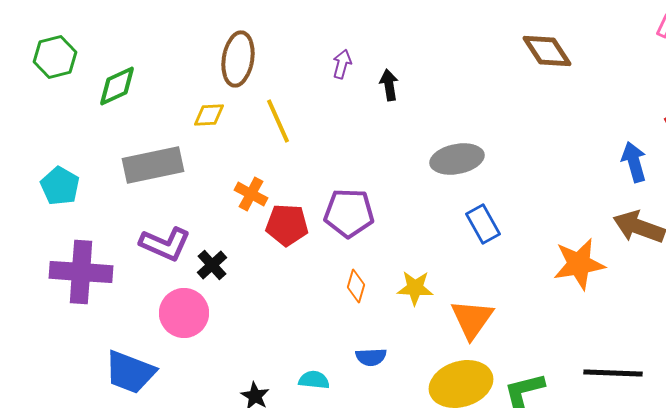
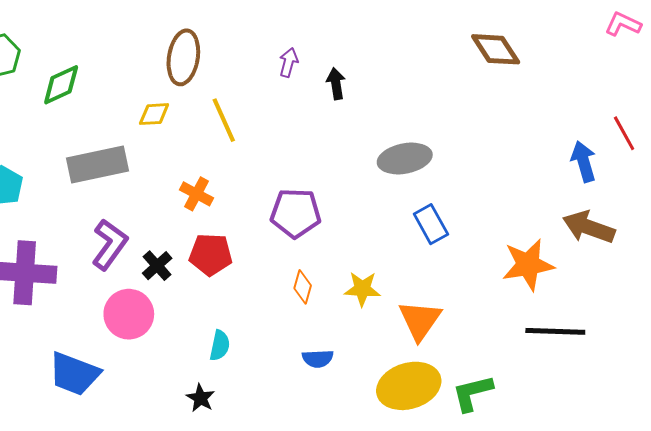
red pentagon: (287, 225) -> (211, 255), moved
purple L-shape: (165, 244) -> (110, 244), turned -78
black line: (613, 373) -> (555, 331), moved
cyan semicircle: (314, 380) -> (220, 345), moved, turned 96

